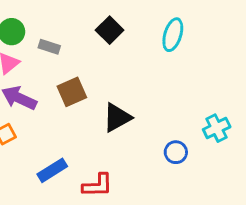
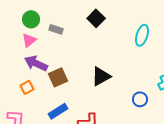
cyan ellipse: (173, 35) -> (142, 35), moved
brown square: (72, 92) -> (58, 77), moved

